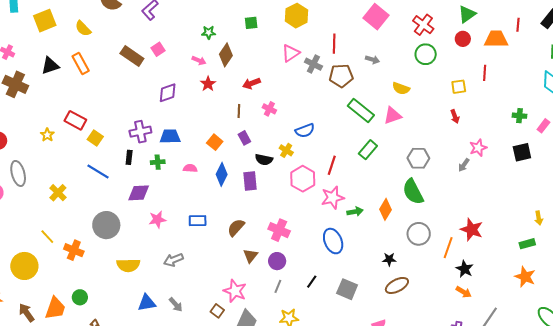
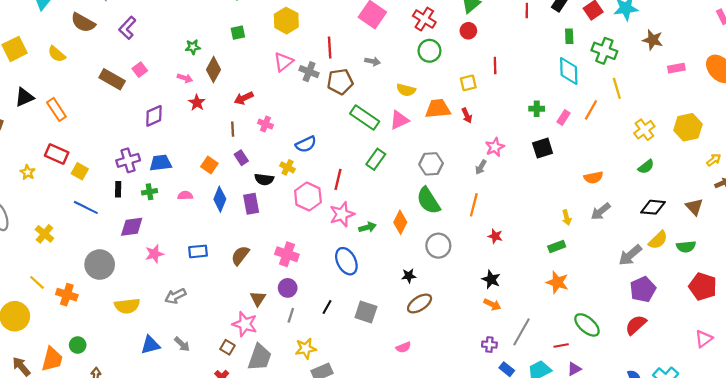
orange trapezoid: (496, 39) -> (438, 109), moved
orange rectangle: (81, 63) -> (56, 109), moved
red star: (472, 230) -> (495, 236), size x0.6
orange line: (448, 248) -> (474, 205), moved
brown triangle: (251, 256) -> (258, 299), moved

